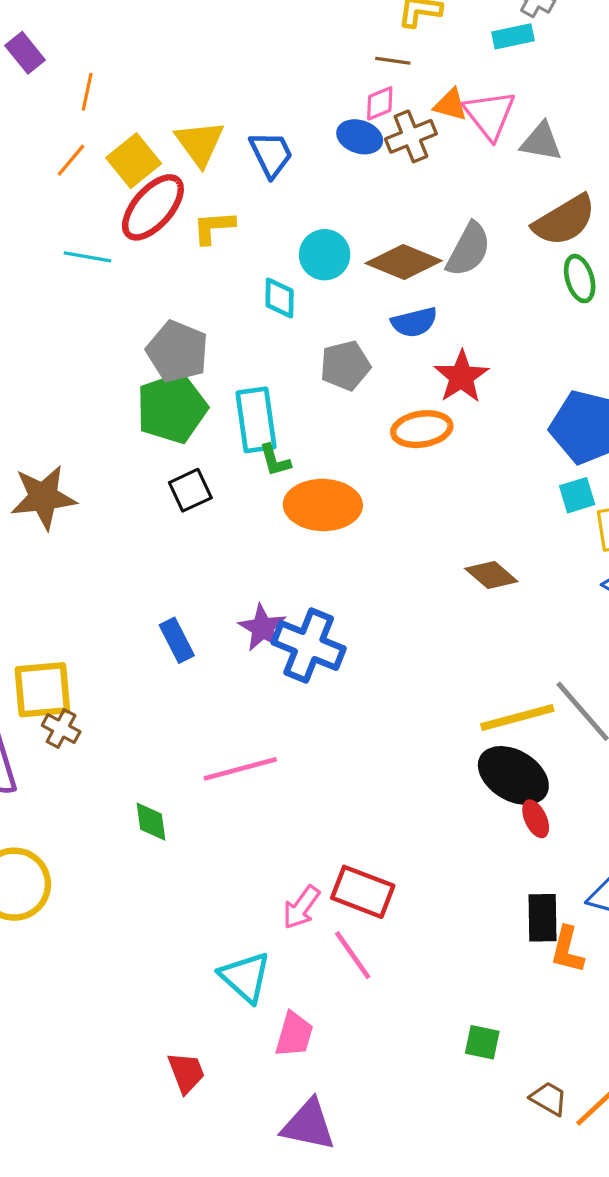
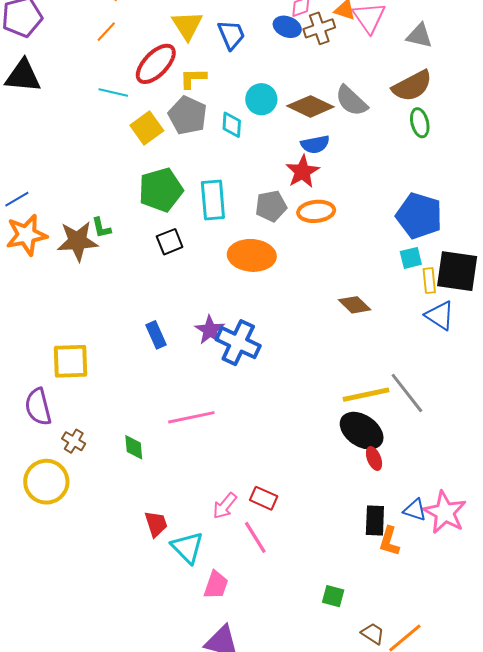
gray triangle: (541, 142) -> (419, 36), moved
yellow square: (134, 161) -> (147, 128), moved
gray semicircle: (469, 249) -> (351, 101), turned 102
gray pentagon: (177, 352) -> (188, 115), moved
gray pentagon: (345, 366) -> (271, 206), moved
red star: (461, 377) -> (302, 172), moved
green L-shape: (275, 460) -> (101, 228), moved
brown cross: (61, 729) -> (74, 441), moved
red rectangle: (363, 892) -> (264, 498), size x0.7
red trapezoid: (186, 1073) -> (156, 524), moved

